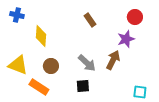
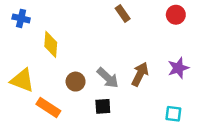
red circle: (135, 17) -> (176, 15), moved
brown rectangle: (90, 20) -> (123, 13), moved
purple star: (126, 39) -> (178, 68), moved
brown circle: (51, 66) -> (76, 82), moved

